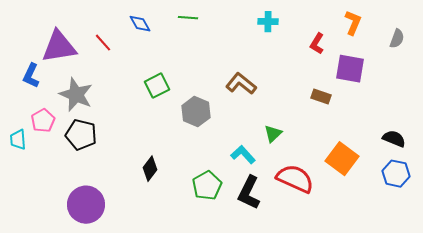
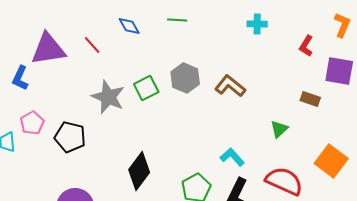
gray star: (76, 95) -> (108, 97), moved
gray hexagon: (196, 112) -> (185, 78), moved
green triangle: (273, 134) -> (279, 129), moved
black diamond: (150, 169) -> (139, 171), size x1.5

